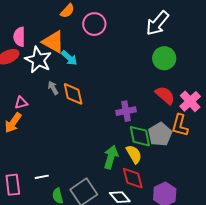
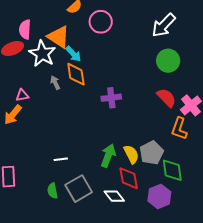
orange diamond: (73, 94) -> (76, 74), moved
purple cross: (126, 111) -> (111, 98), moved
gray pentagon: (160, 134) -> (151, 153), moved
green diamond: (140, 136) -> (172, 170), moved
white line: (42, 177) -> (61, 159), moved

